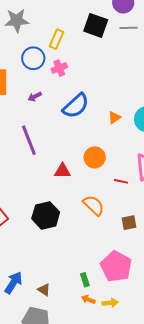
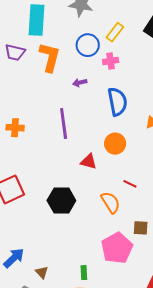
blue semicircle: (76, 106) -> (117, 102), turned -72
orange circle: (95, 157) -> (115, 144), moved
red line: (121, 181) -> (130, 184), moved
pink pentagon: (116, 266) -> (117, 248), moved

